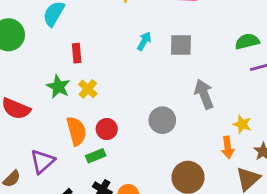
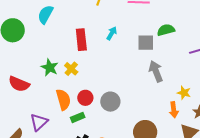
green semicircle: (247, 41) -> (166, 30), moved
gray square: (181, 45) -> (146, 43), moved
red rectangle: (77, 53) -> (81, 40), moved, size x1.5
gray circle: (162, 120) -> (110, 102), moved

